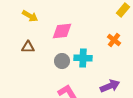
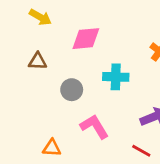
gray circle: (62, 61) -> (72, 90), moved

